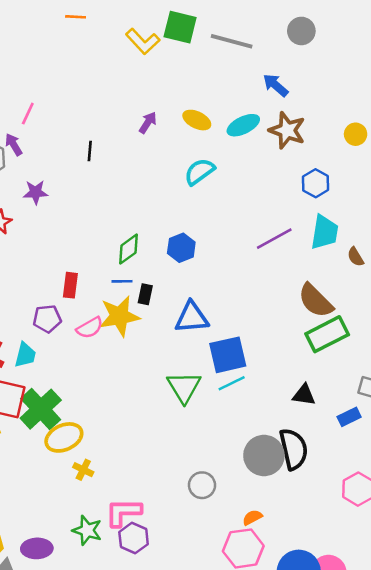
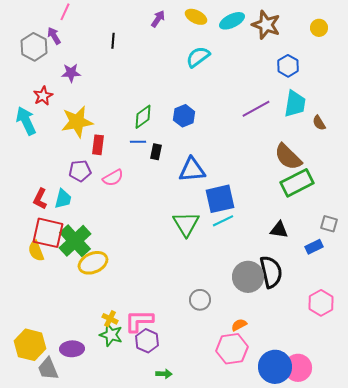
yellow star: (119, 316) -> (77, 122), moved
yellow cross: (83, 470) -> (110, 319), moved

